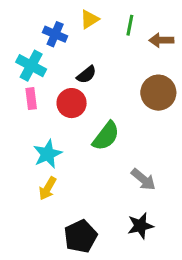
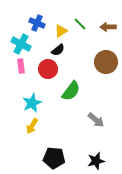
yellow triangle: (90, 19) -> (61, 31), moved
green line: (130, 25) -> (80, 24), moved, turned -56
black star: (140, 226) -> (96, 161), moved
black pentagon: (81, 236) -> (54, 158), turned 30

